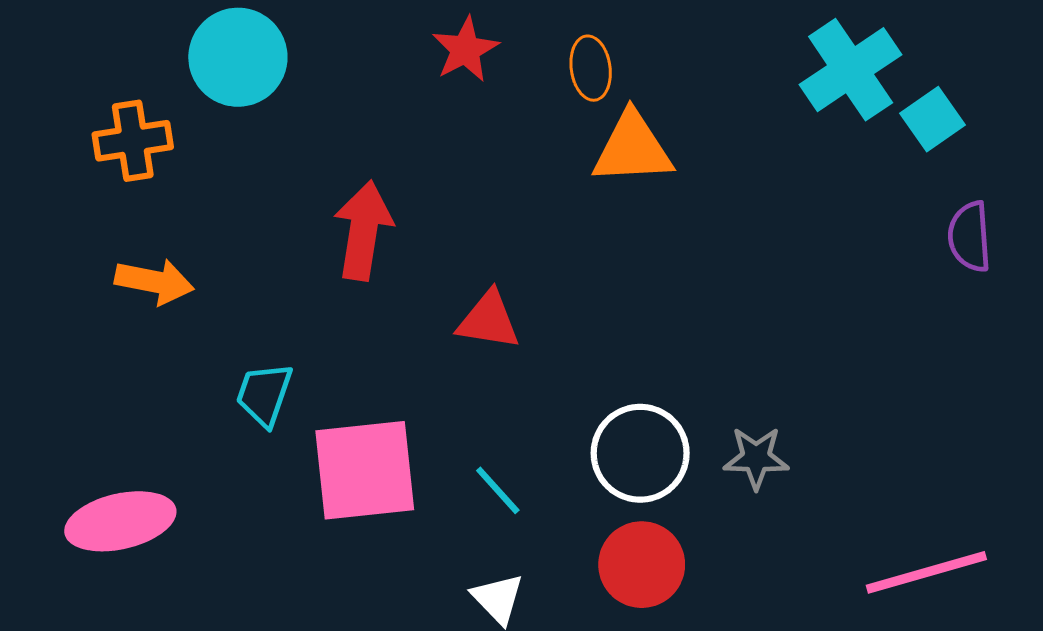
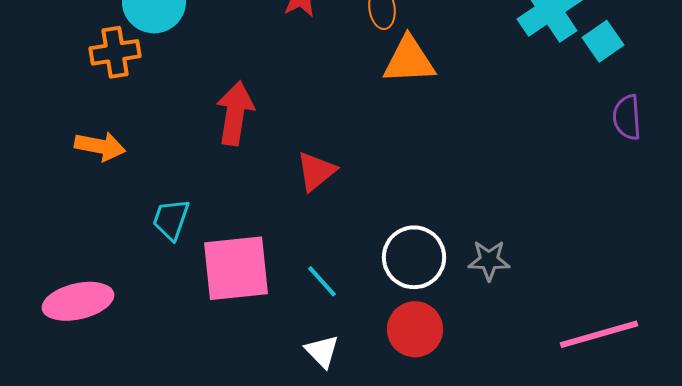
orange cross: (133, 141) -> (115, 52), moved
red triangle: (489, 320) -> (316, 171), turned -48

